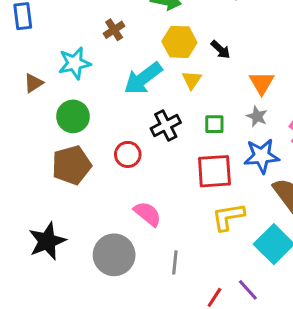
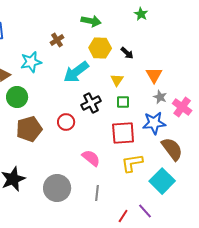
yellow triangle: (192, 80) -> (117, 80), moved
green circle: (73, 116) -> (17, 97), moved
gray star: (257, 116) -> (160, 97), moved
pink semicircle: (148, 214) -> (91, 158), moved

